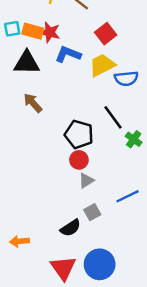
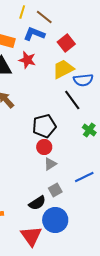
red star: (50, 32) -> (27, 60), moved
blue L-shape: (68, 54) -> (34, 34), moved
black line: (113, 117) -> (72, 100), moved
black pentagon: (79, 134) -> (44, 126), turned -30
blue circle: (100, 264) -> (55, 220), moved

